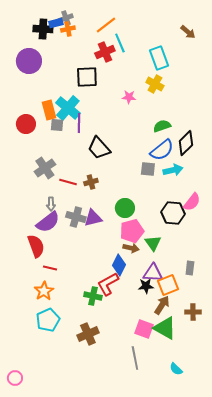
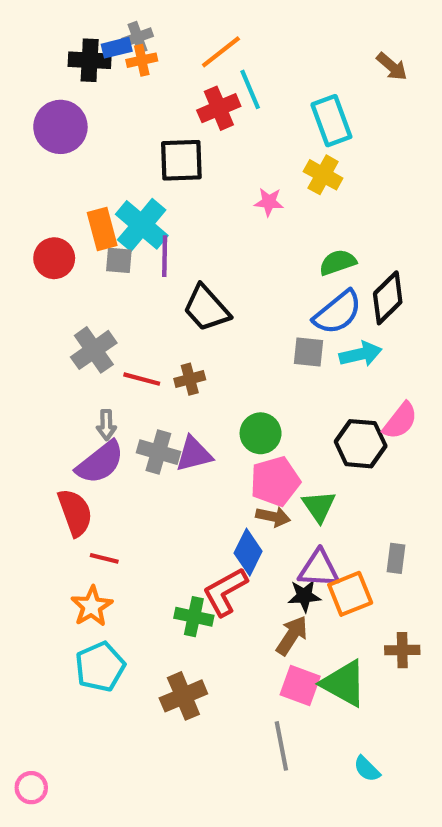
brown arrow: (162, 305) -> (292, 635), moved

